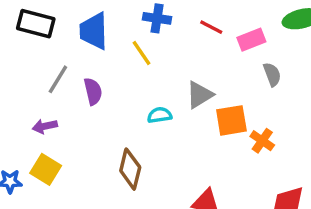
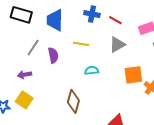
red line: (211, 27) -> (115, 20), moved
yellow line: (142, 53) -> (81, 44), moved, turned -49
gray triangle: (199, 95) -> (117, 45), moved

